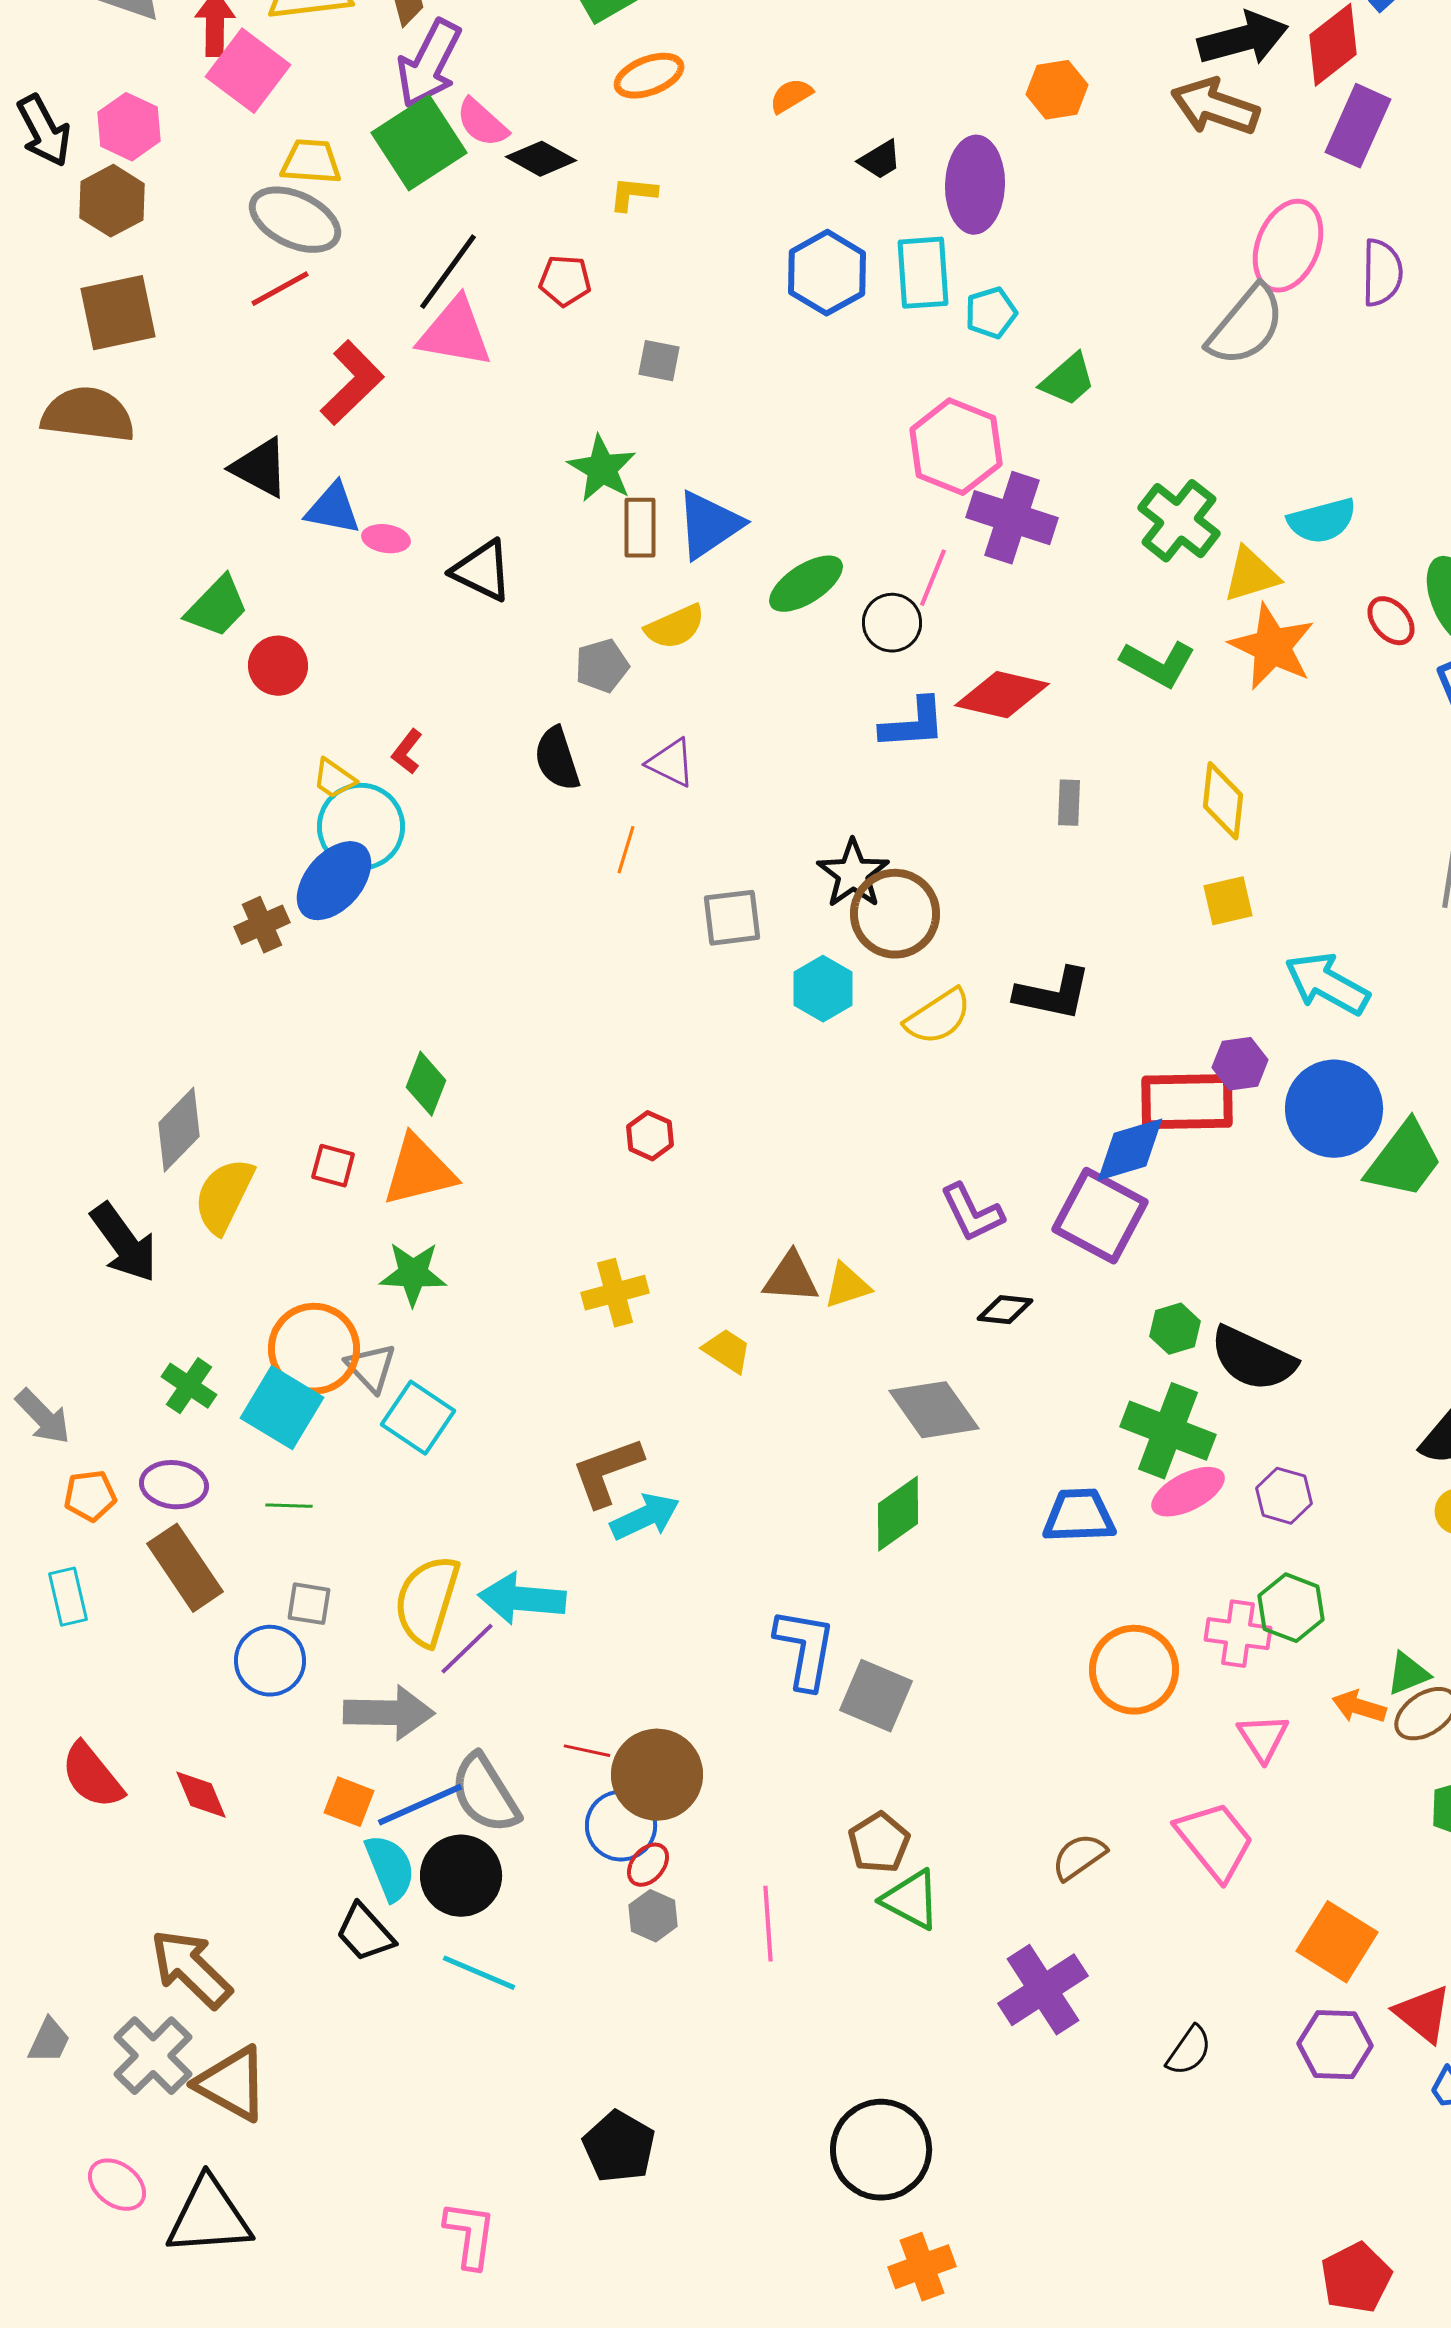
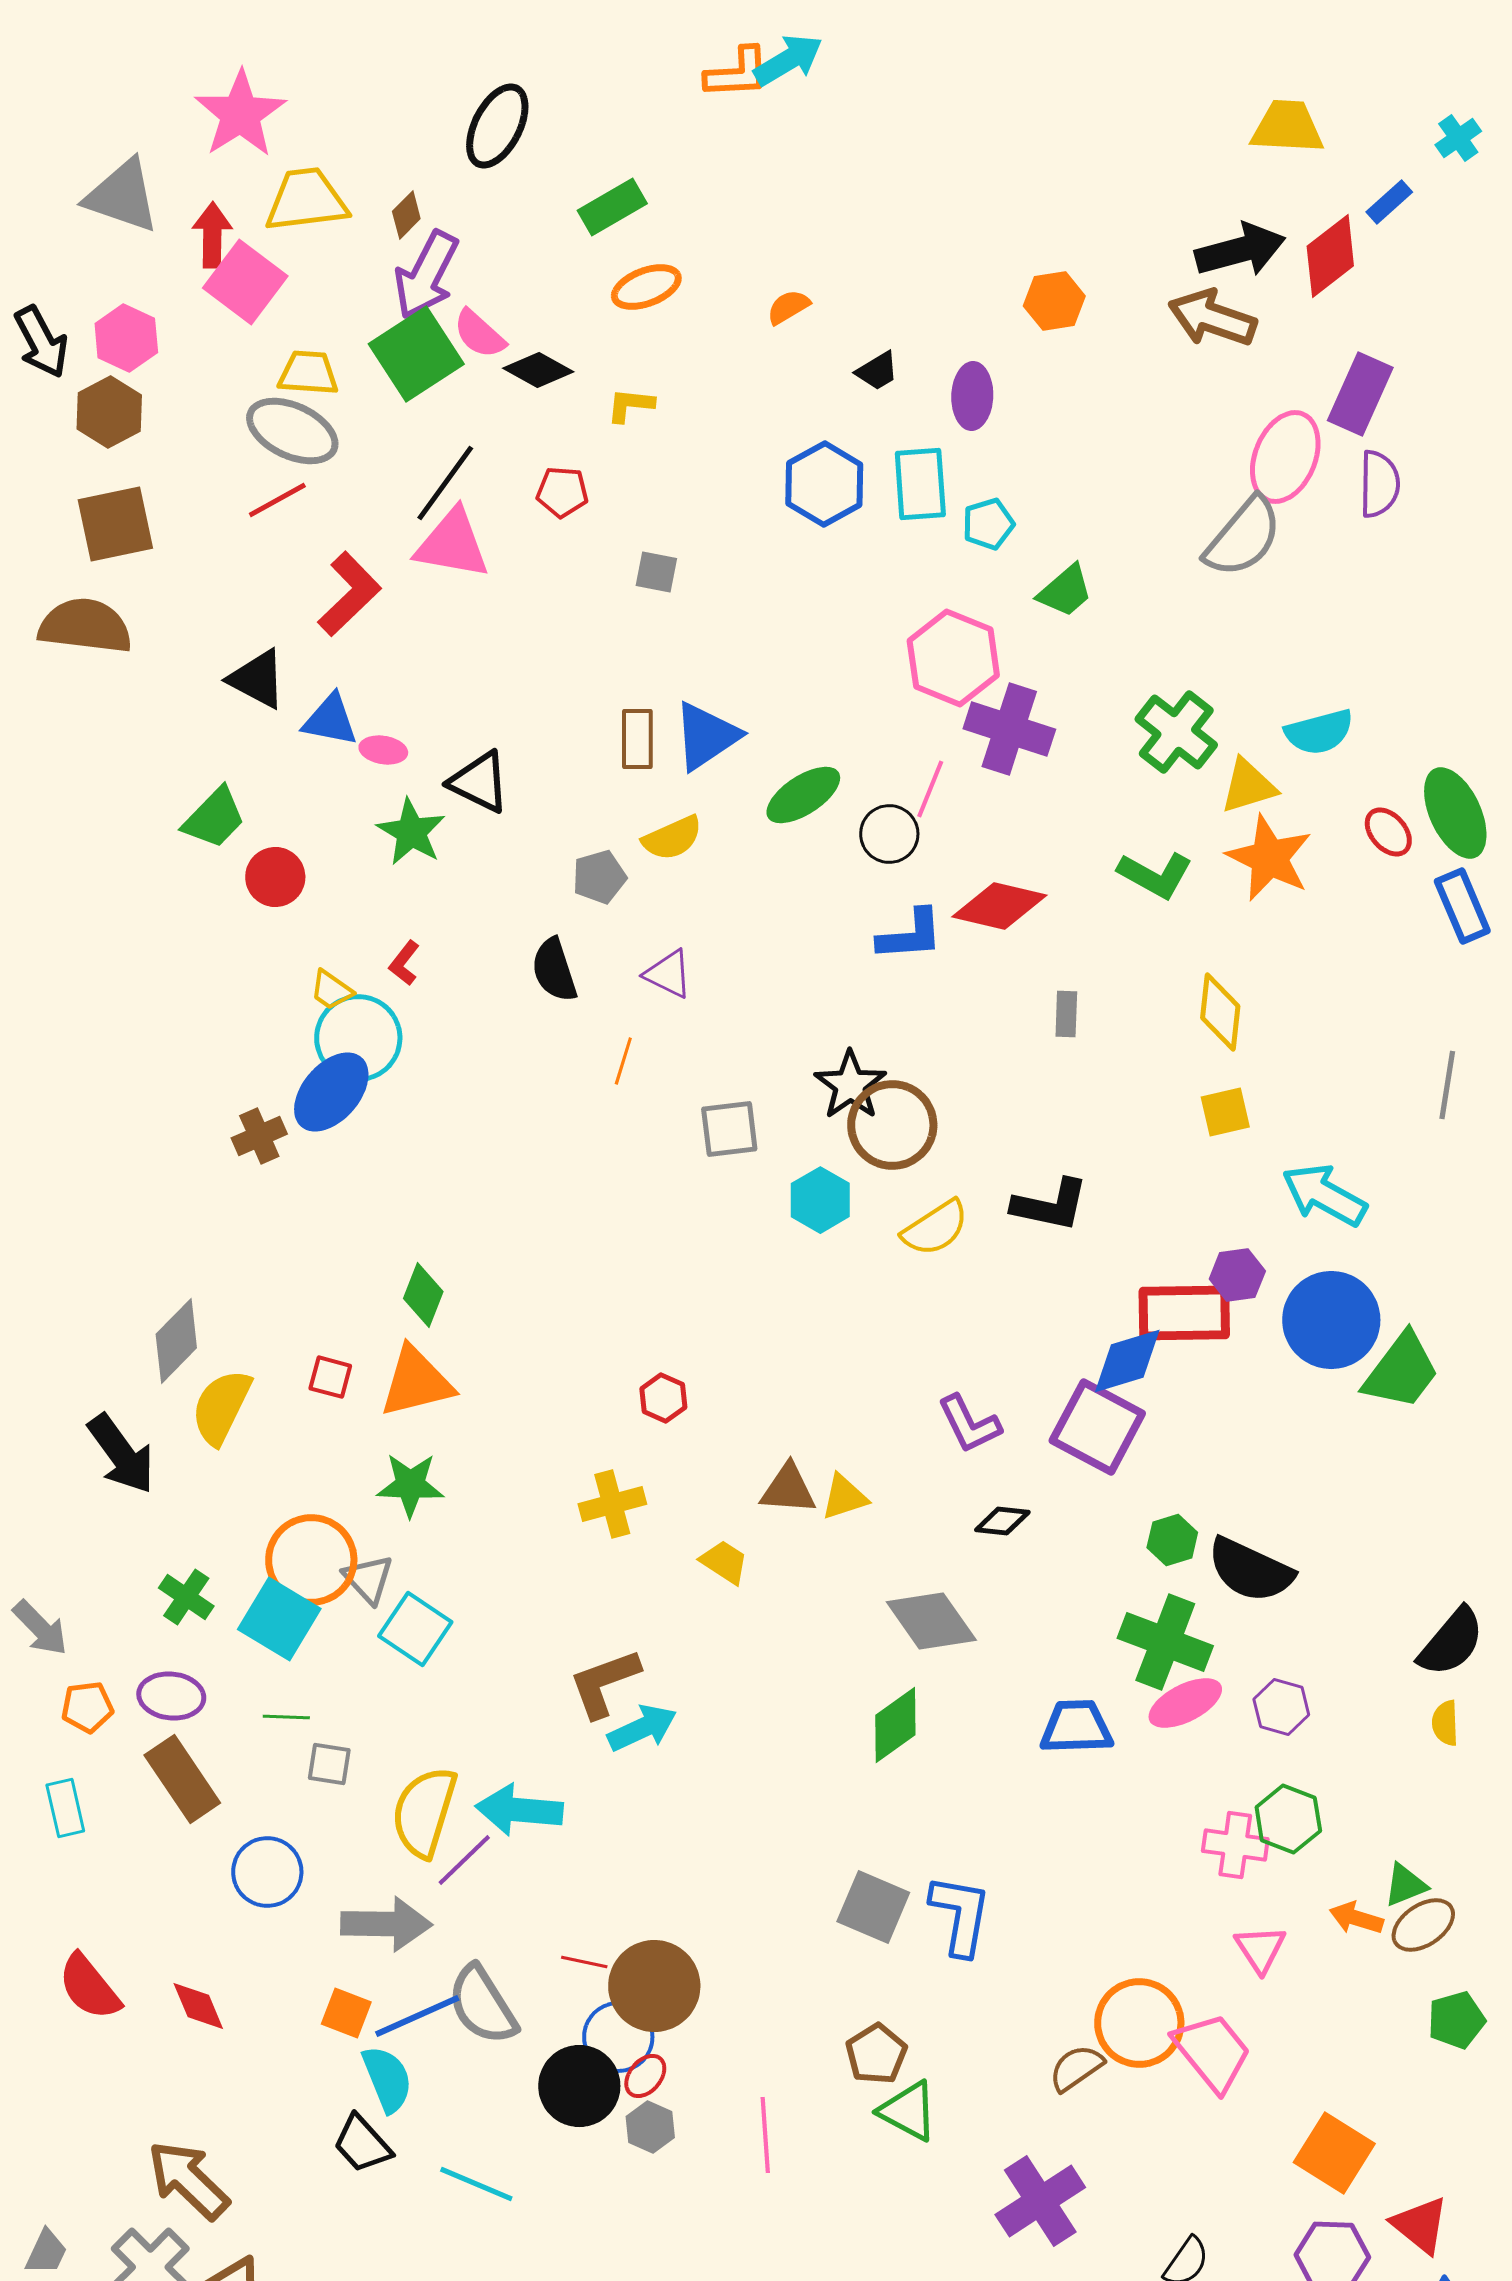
purple rectangle: (1358, 126) -> (1360, 394), moved
purple ellipse: (975, 185) -> (972, 396), size x0.7
green star: (602, 469) -> (411, 832), moved
red hexagon: (650, 1136) -> (663, 1398), moved
gray square: (309, 1604) -> (329, 1764), moved
blue L-shape: (805, 1649) -> (960, 1915), moved
orange circle: (1134, 1670) -> (1139, 2023), moved
black circle: (461, 1876) -> (579, 2086), moved

